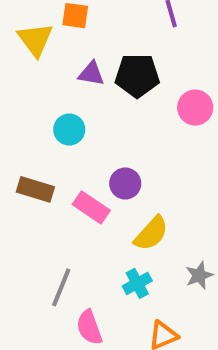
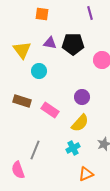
yellow triangle: (35, 40) -> (22, 50), moved
purple circle: (125, 183) -> (82, 97), moved
pink semicircle: (89, 327) -> (18, 170), moved

